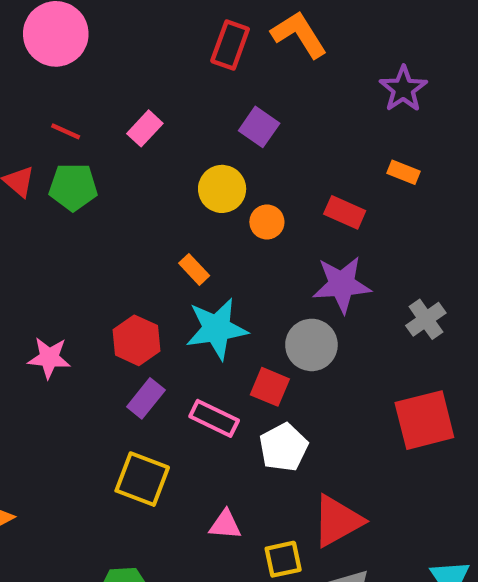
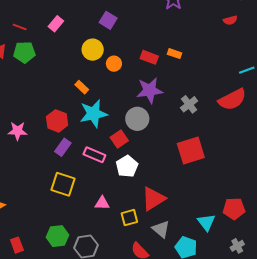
orange rectangle: (404, 172) -> (175, 54), moved
red square: (270, 387) -> (119, 139), turned 36

